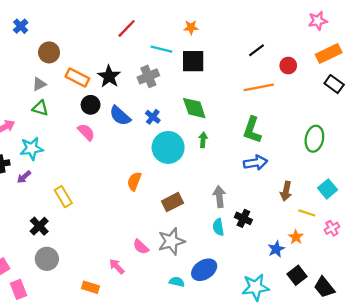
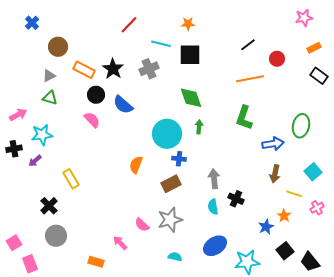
orange rectangle: (329, 54) -> (314, 48), size x0.6
blue cross: (153, 117) -> (179, 159), moved, turned -32
blue arrow: (255, 163) -> (273, 144), moved
blue ellipse: (204, 270) -> (215, 246), moved

